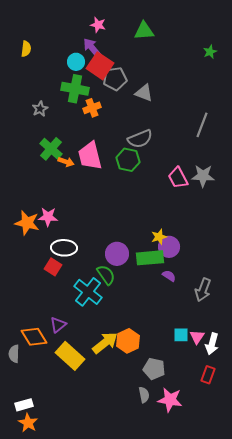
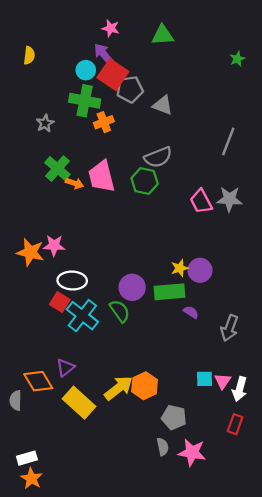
purple circle: (169, 247) -> (200, 270), moved
cyan cross: (88, 292) -> (82, 316), moved

